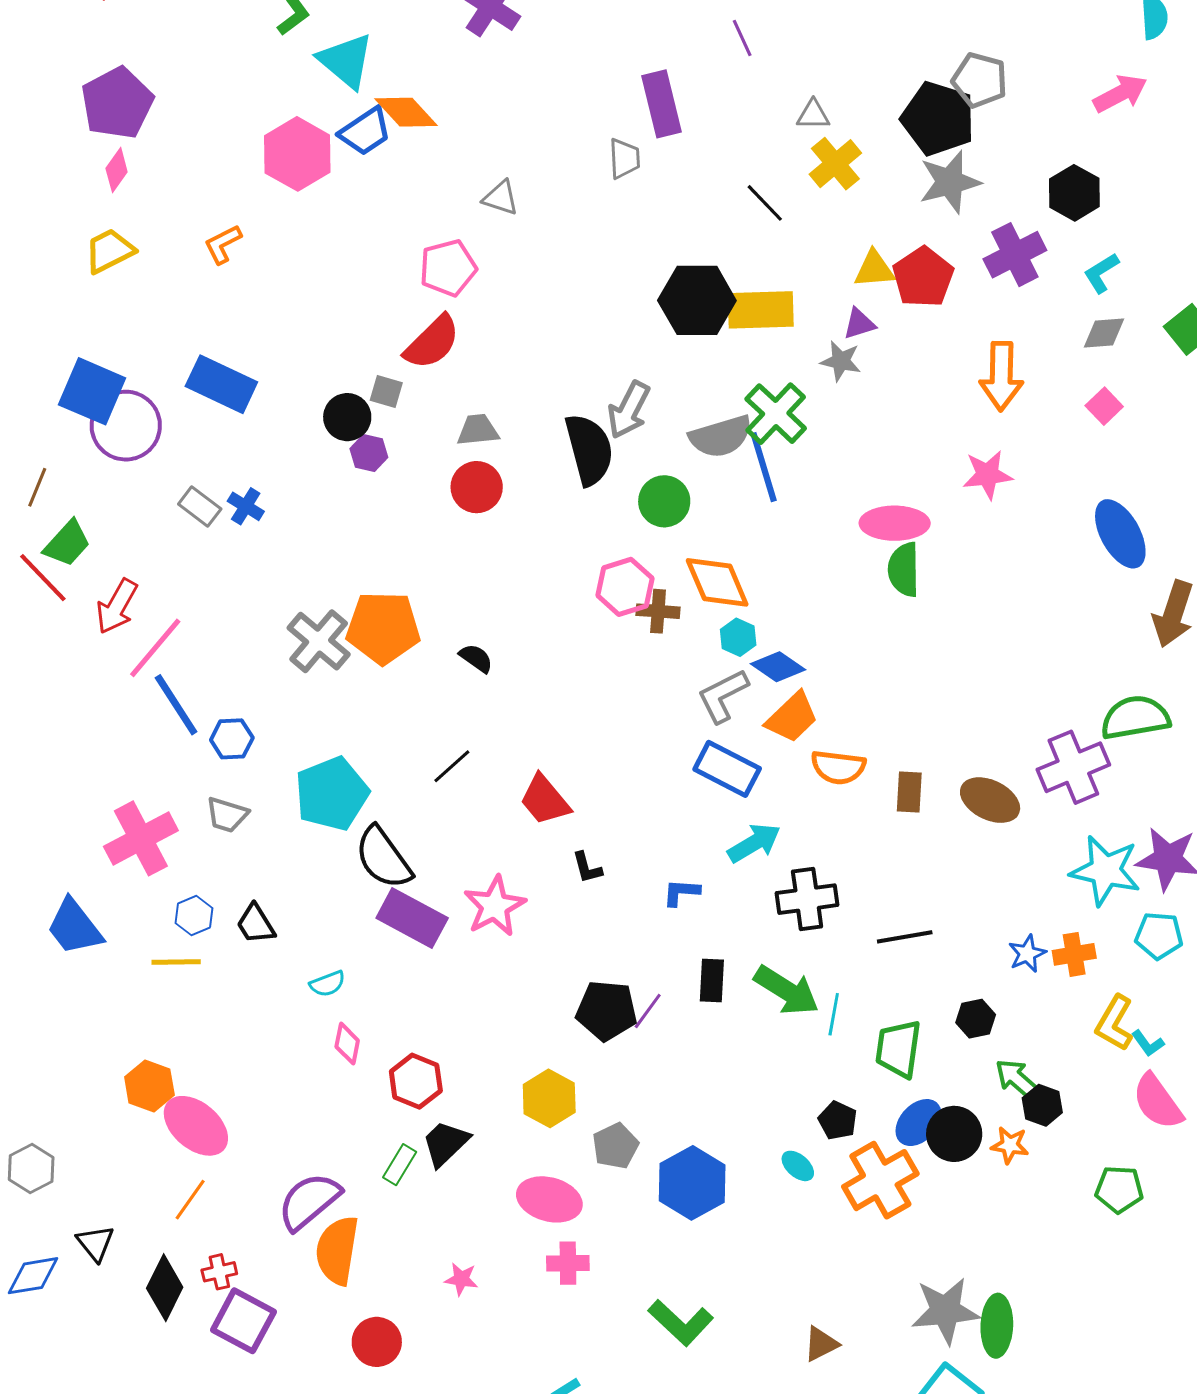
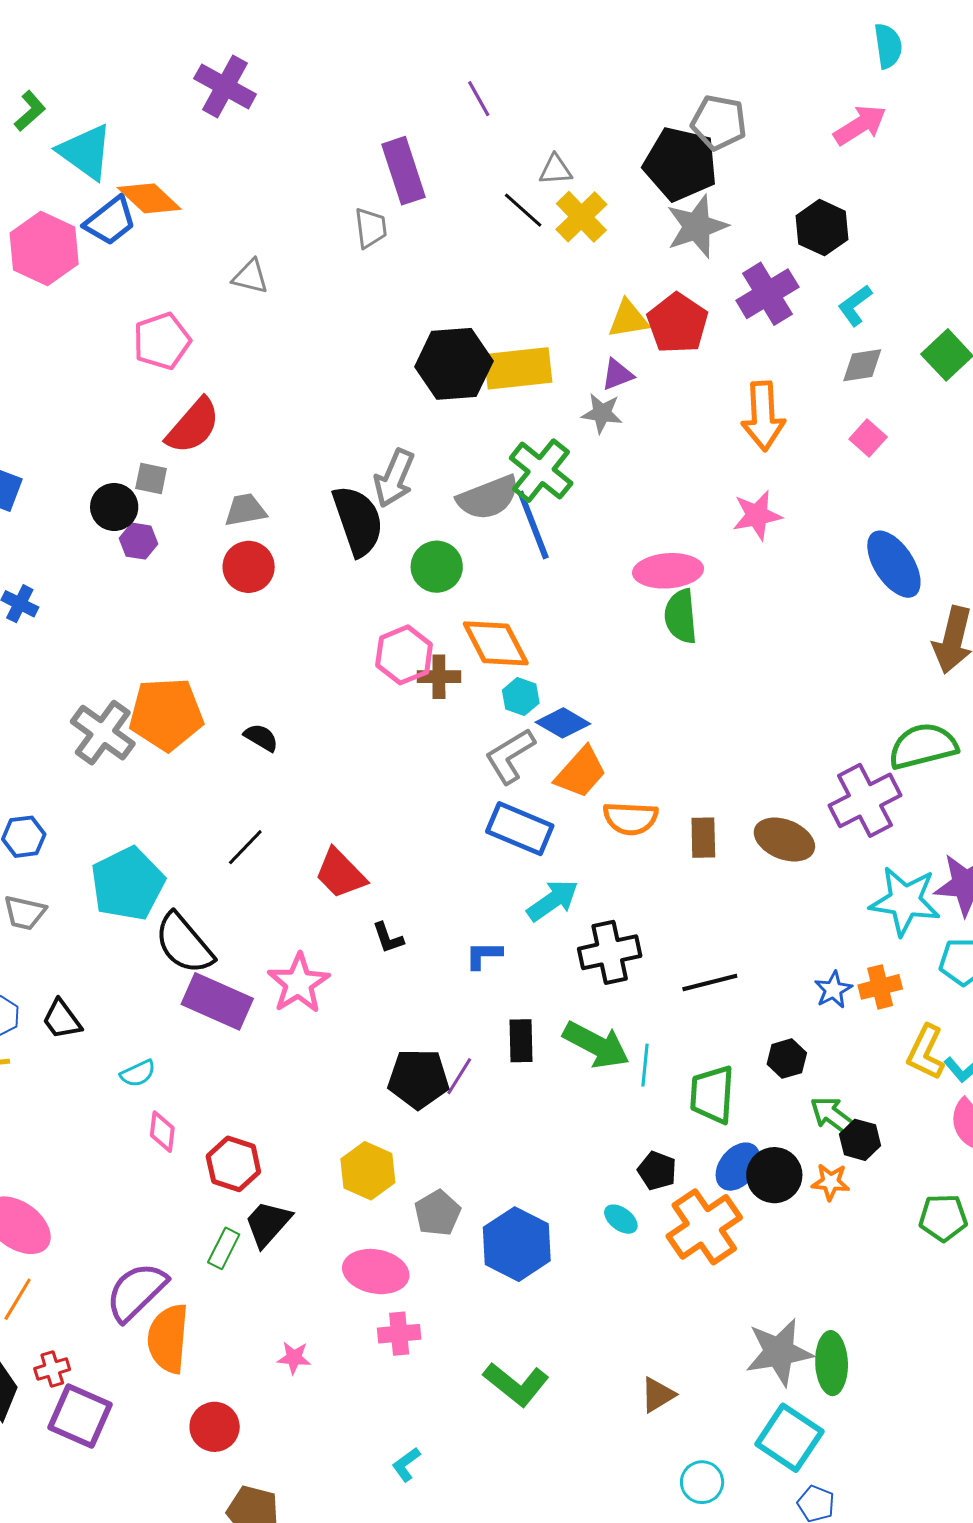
black line: (765, 203) -> (523, 210), moved
pink pentagon: (448, 268) -> (162, 341), moved

